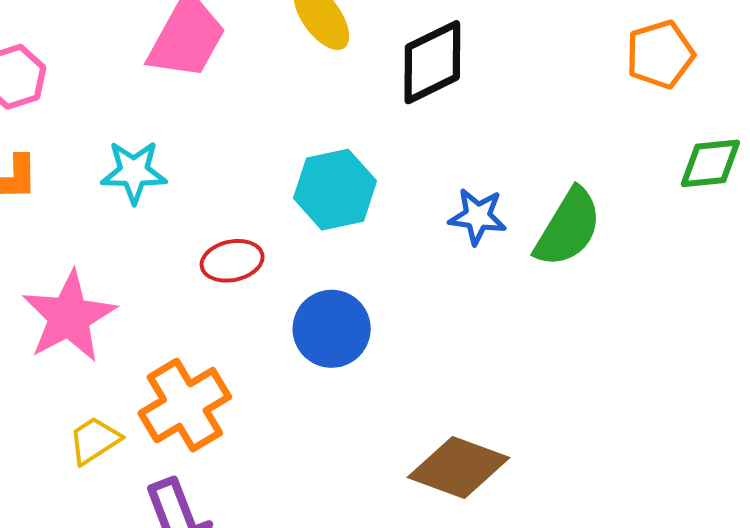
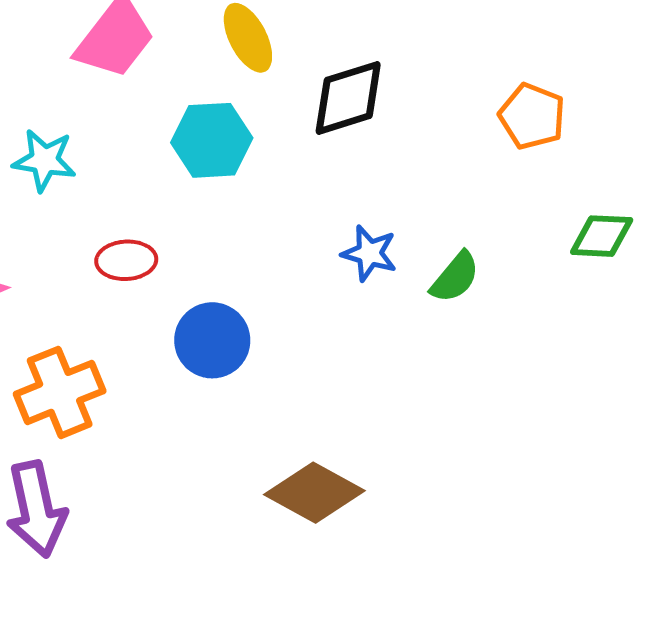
orange pentagon: (660, 54) -> (532, 116), moved, turned 30
cyan hexagon: (335, 190) -> (212, 140), moved
green semicircle: (568, 228) -> (455, 277), size x0.7

